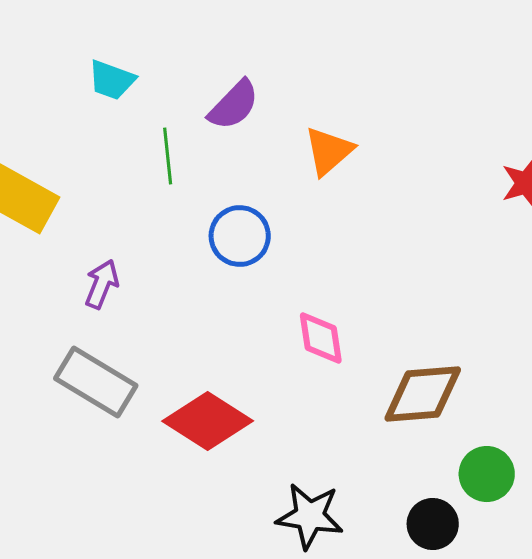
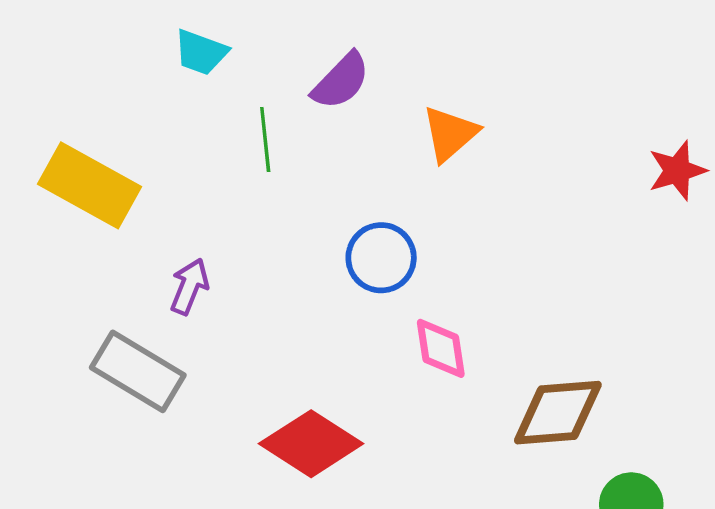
blue circle: (240, 236) -> (381, 258), moved
gray rectangle: (96, 382) -> (138, 371), moved

